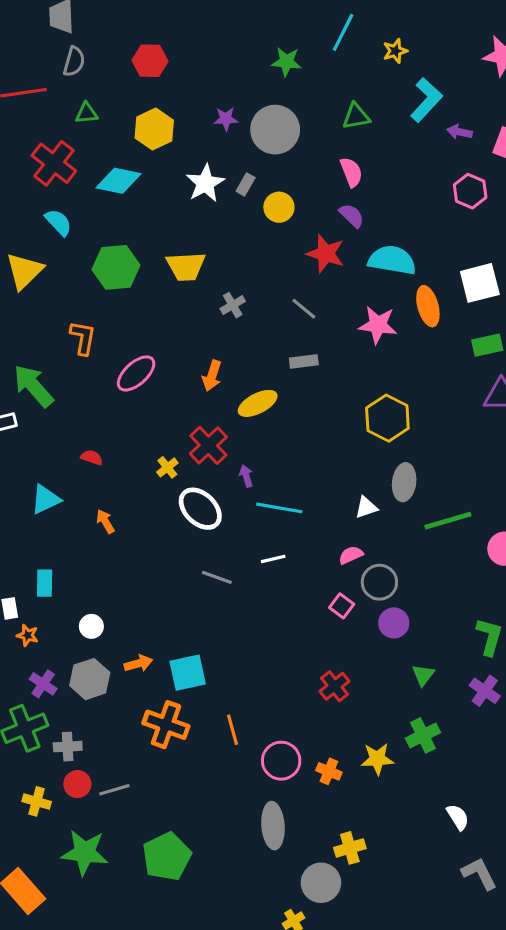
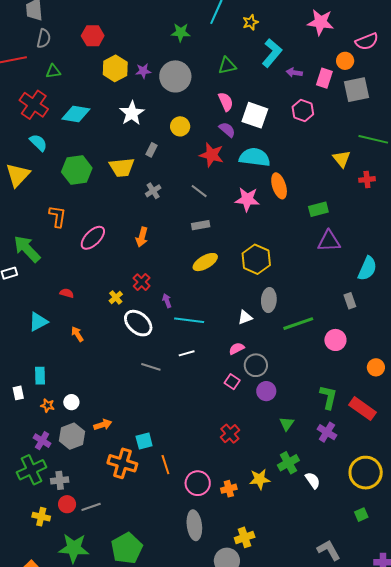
yellow hexagon: (154, 129) -> (115, 68), moved
gray rectangle: (246, 184) -> (151, 150), moved
white square: (480, 283) -> (255, 115), moved, turned 36
yellow ellipse: (258, 403) -> (205, 262), moved
red cross: (208, 445) -> (142, 282), size x0.7
orange star: (28, 635) -> (47, 406), moved
cyan square: (188, 673) -> (144, 441), moved, size x0.7
orange cross: (329, 771) -> (229, 489), turned -35
white semicircle: (458, 817) -> (313, 480), moved

